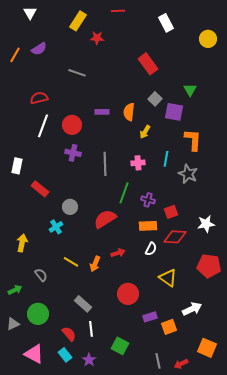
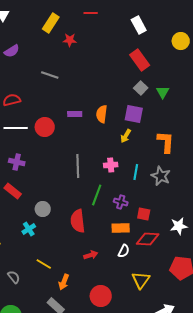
red rectangle: (148, 64) -> (140, 60), moved
gray square: (155, 99) -> (141, 88), moved
purple square: (174, 112) -> (134, 114), moved
white line: (43, 126) -> (16, 128), turned 70
yellow arrow: (145, 132) -> (126, 136), moved
purple cross: (73, 153) -> (17, 162), moved
cyan line: (166, 159) -> (136, 172), moved
red square: (171, 212) -> (144, 214), turned 32
red semicircle: (105, 219) -> (78, 221), turned -65
orange arrow: (95, 264) -> (64, 282), moved
yellow triangle: (168, 278) -> (141, 280), turned 30

